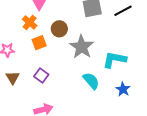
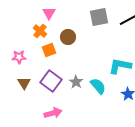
gray star: (82, 47) -> (76, 82), moved, size x0.6
purple square: (41, 75) -> (51, 81), size x1.5

